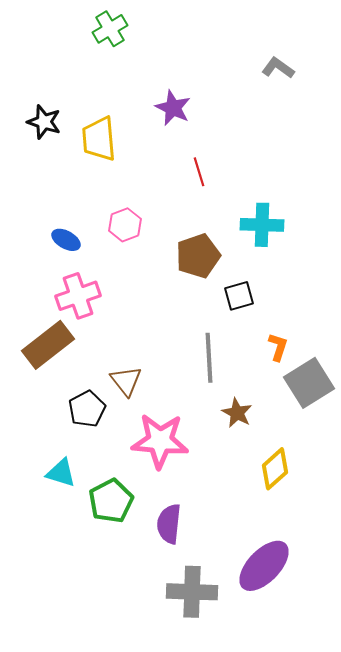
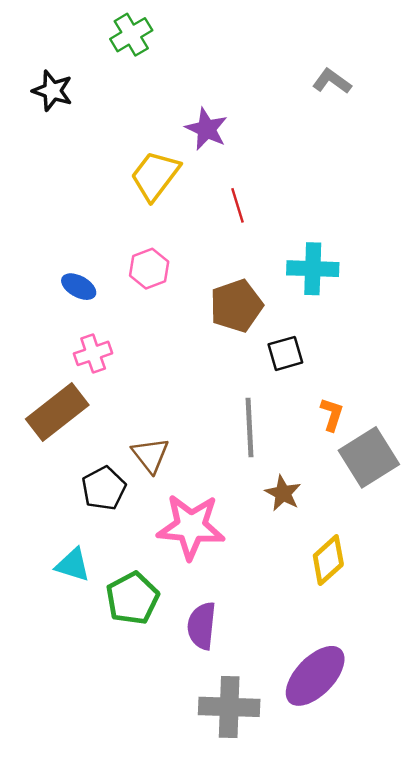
black star: (44, 122) -> (52, 91), moved
yellow trapezoid: (99, 139) -> (155, 176), moved, turned 42
pink cross: (78, 296) -> (93, 353), size x0.7

